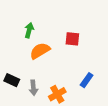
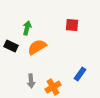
red square: (72, 39) -> (72, 25), moved
black rectangle: (12, 80) -> (11, 46), moved

